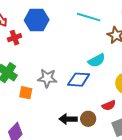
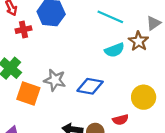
cyan semicircle: (97, 60) -> (114, 50), moved
orange square: (26, 93) -> (28, 93), size x1.5

